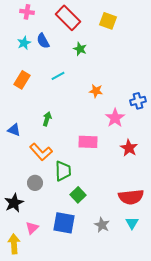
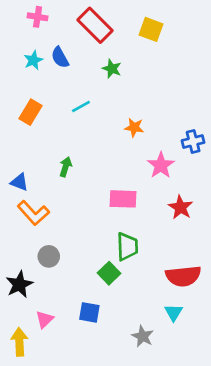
orange L-shape: (41, 152) -> (33, 213), moved
green trapezoid: (63, 171) -> (127, 247), moved
blue square: (64, 223) -> (89, 312), size x0.7
cyan triangle: (132, 223) -> (173, 312), moved
gray star: (102, 225) -> (143, 336), moved

